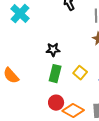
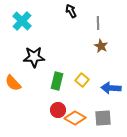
black star: (53, 50) -> (34, 57), moved, size x1.5

